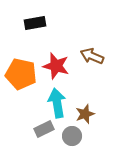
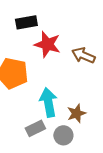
red star: (56, 66) -> (47, 44), moved

